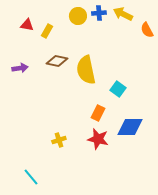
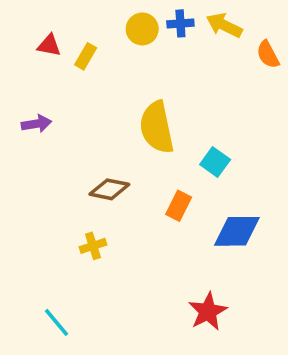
brown diamond: (57, 61) -> (109, 189), moved
red star: (98, 139) -> (208, 311), moved, turned 30
yellow cross: (59, 140) -> (93, 246), moved

